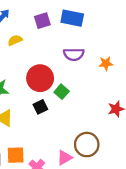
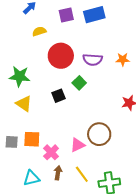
blue rectangle: (72, 18) -> (94, 15), turned -30
purple semicircle: (74, 54) -> (93, 60), moved
red circle: (40, 78) -> (61, 56), moved

